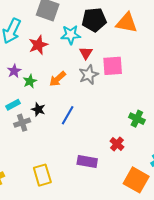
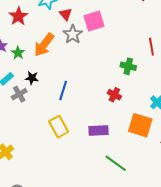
orange arrow: (58, 79) -> (44, 45), size x1.4
blue line: (68, 115) -> (63, 90), moved
purple rectangle: (87, 162) -> (99, 131), moved
yellow rectangle: (42, 175) -> (59, 127), moved

